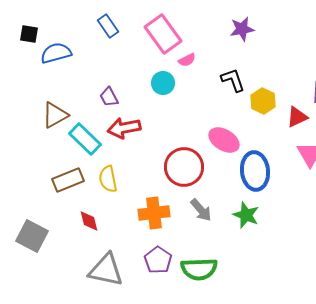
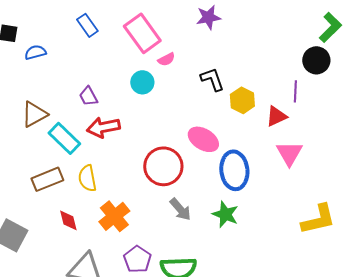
purple star: (242, 29) -> (208, 17), moved
blue semicircle: (56, 53) -> (35, 52), size x0.7
orange cross: (154, 213) -> (114, 216), moved, turned -32

